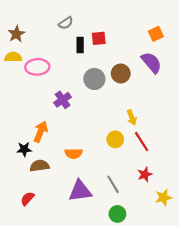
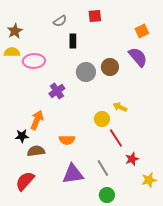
red square: (99, 38) -> (95, 16), moved
yellow arrow: (132, 117) -> (120, 107), turned 136
yellow circle: (115, 139) -> (102, 119), moved
red line: (142, 142) -> (116, 138), moved
red semicircle: (27, 199) -> (25, 181), size x1.5

